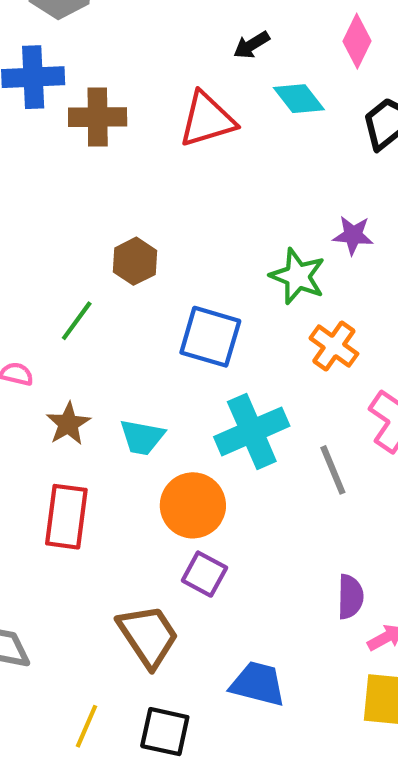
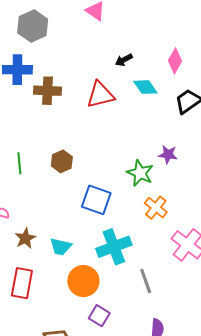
green line: (77, 321) -> (19, 163), moved, turned -45
gray line: (333, 470) -> (146, 281), moved
purple square: (204, 574) -> (99, 316), moved

